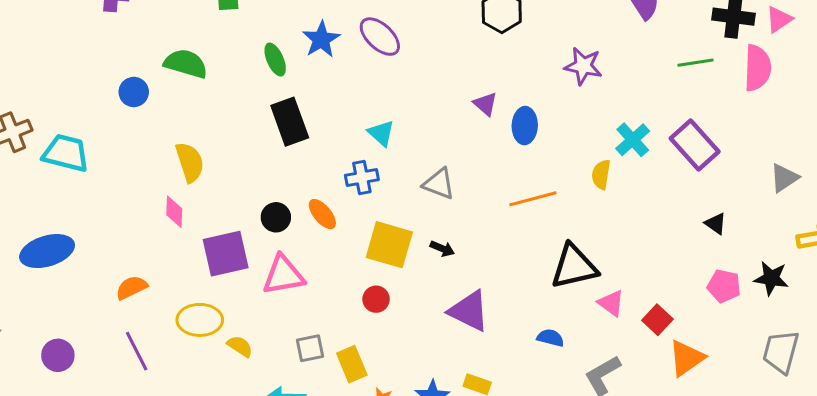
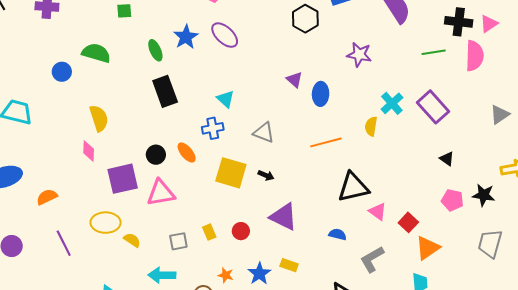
gray triangle: (784, 178) -> (500, 115), moved
orange semicircle: (131, 288) -> (47, 197), moved
red circle: (376, 299) -> (241, 231), moved
yellow rectangle: (352, 364) -> (209, 232), moved, size x0.7

